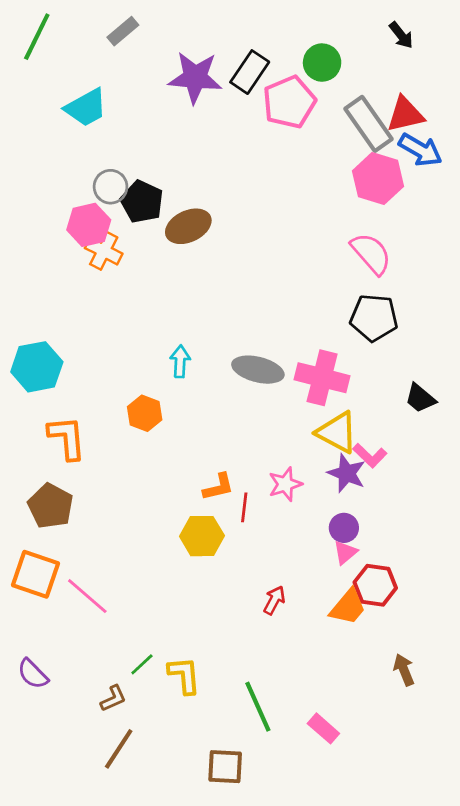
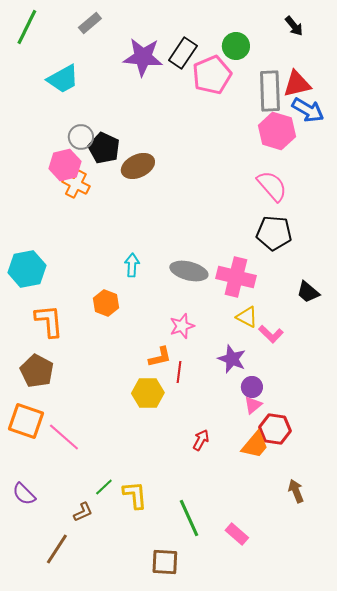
gray rectangle: (368, 124) -> (270, 91), turned 33
yellow triangle: (337, 432) -> (247, 317), size x0.7
purple star: (347, 473) -> (232, 359), moved
pink star: (285, 484) -> (182, 326), moved
brown line: (119, 749) -> (57, 549), moved

